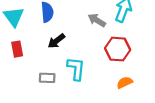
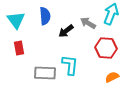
black arrow: (56, 41) -> (66, 31), moved
gray rectangle: (47, 78) -> (45, 73), size x1.5

